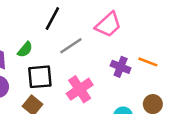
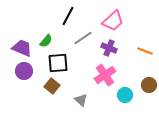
purple cross: (121, 67) -> (109, 48), moved
pink cross: (80, 89) -> (105, 75), moved

